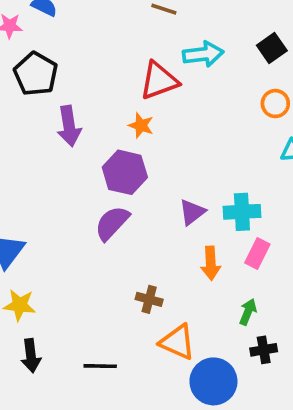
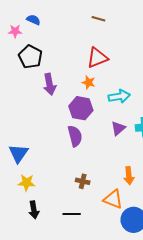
cyan arrow: (203, 54) -> (119, 96), moved
purple semicircle: (112, 223) -> (75, 136), turned 125
orange arrow: (211, 263) -> (129, 176), moved
brown cross: (149, 299) -> (83, 181), moved

